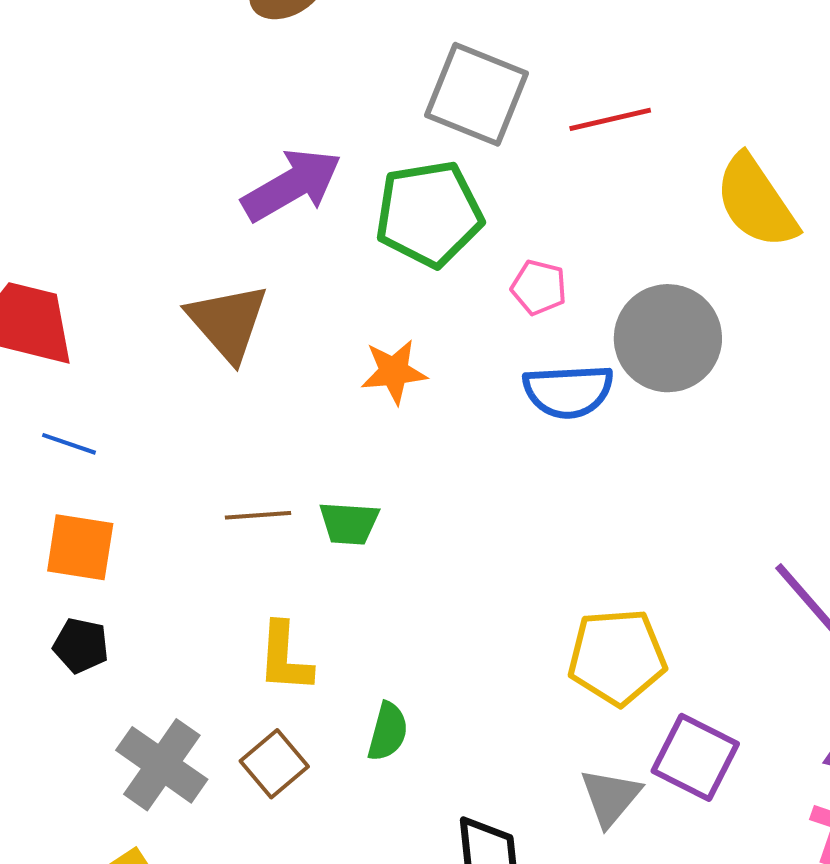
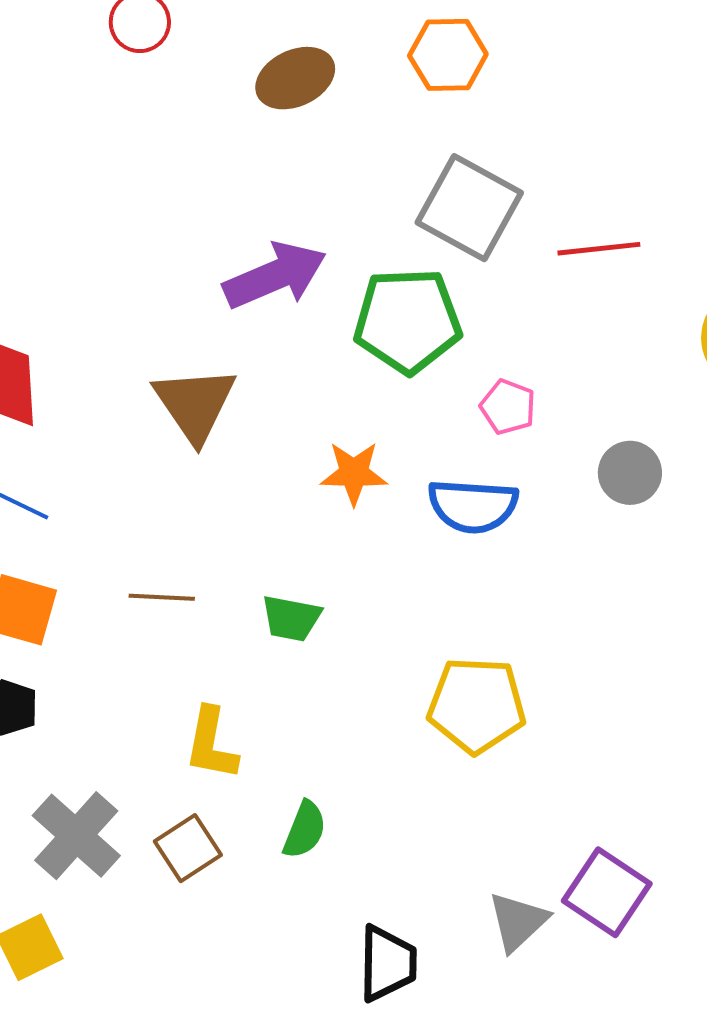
gray circle: (668, 338) -> (630, 473), size x0.6
blue semicircle: (568, 391) -> (473, 506), moved
brown line: (258, 515) -> (162, 597), moved
yellow pentagon: (617, 657) -> (477, 705), moved

